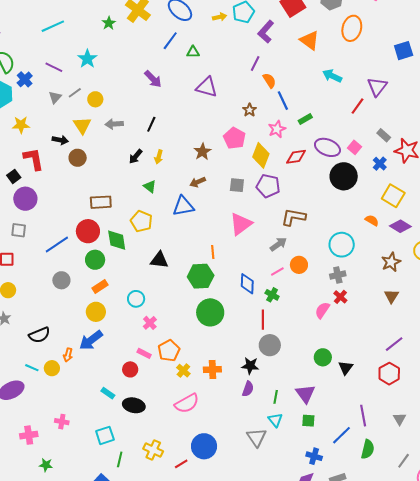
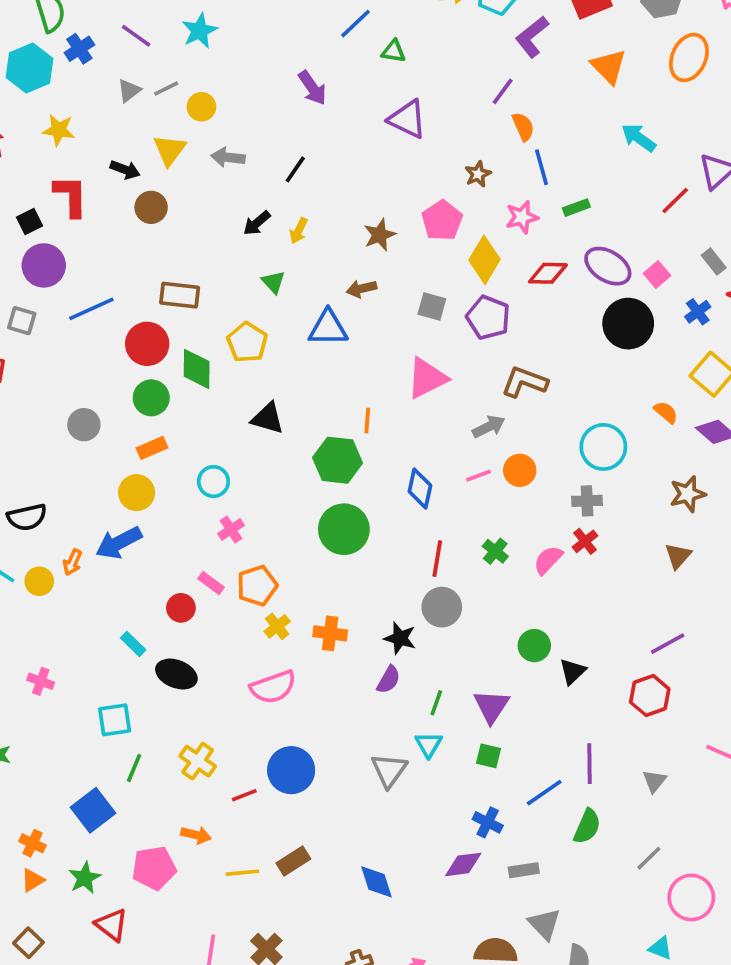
blue line: (57, 244) -> (91, 309), moved
green cross: (272, 295) -> (495, 551), moved

